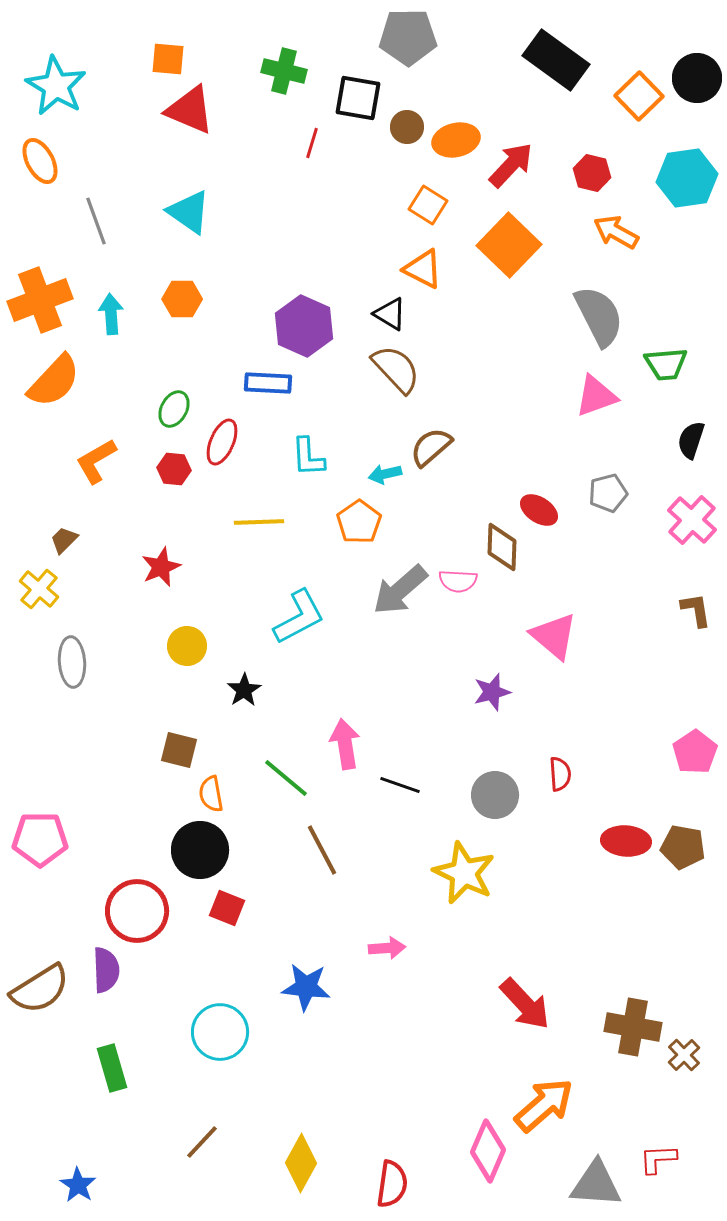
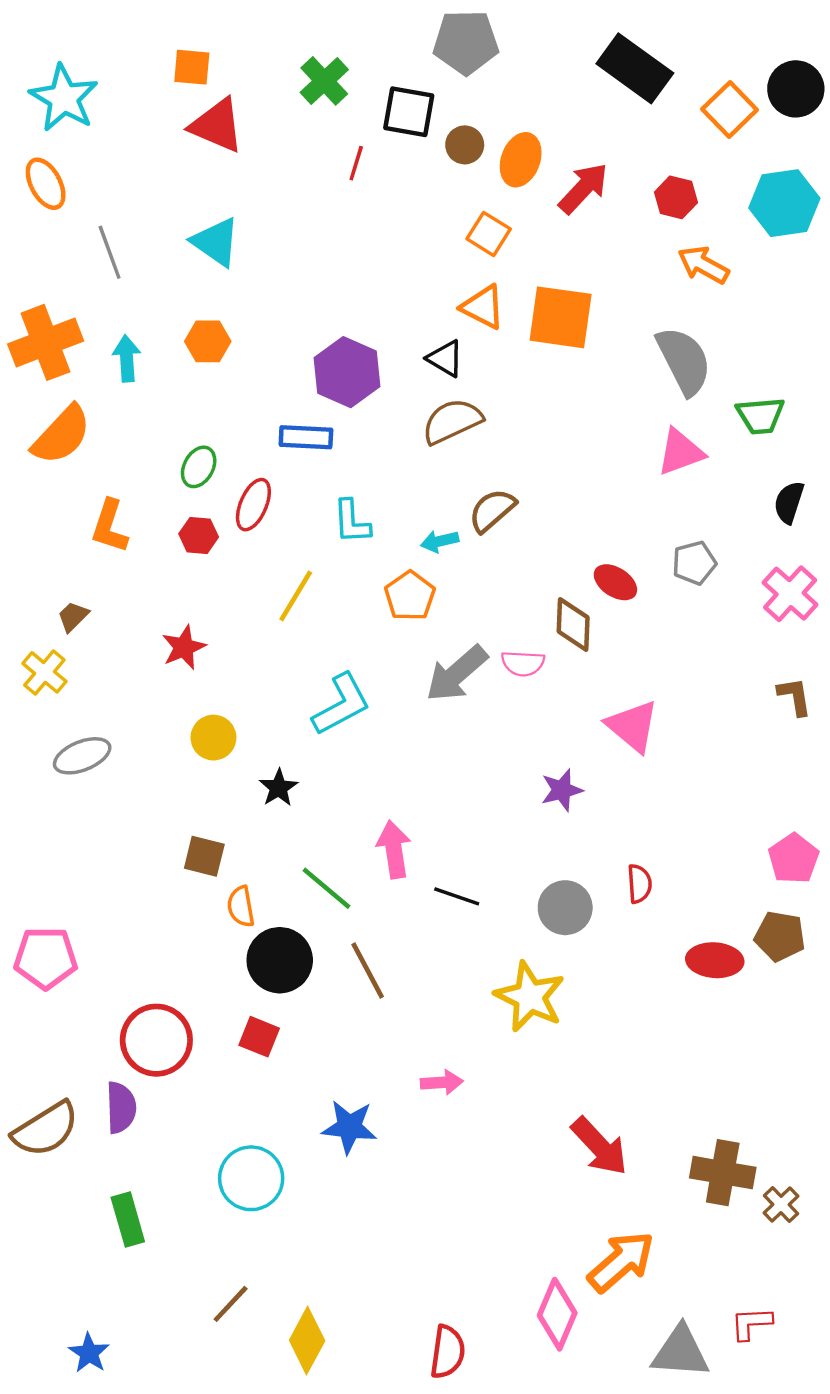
green cross: (284, 71) -> (324, 81), turned 33
orange ellipse: (456, 140) -> (521, 160), turned -57
orange square: (509, 245) -> (561, 317), moved, turned -36
brown semicircle: (396, 369) -> (452, 421), turned -72
orange L-shape: (96, 461) -> (110, 526), turned -42
yellow line: (259, 522) -> (296, 596), turned -57
gray ellipse: (72, 662) -> (82, 756), turned 72
brown pentagon: (683, 847) -> (780, 936), moved
black circle: (200, 850) -> (280, 960), moved
yellow diamond: (301, 1163) -> (307, 1340), moved

